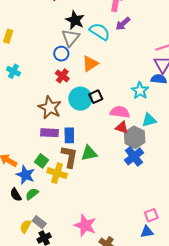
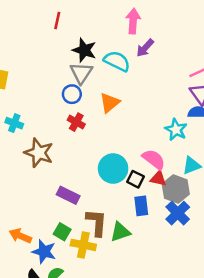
black square: (96, 97) -> (136, 179), moved, turned -32
cyan circle: (80, 99) -> (113, 169), moved
brown star: (50, 108) -> (39, 153), moved
pink semicircle: (120, 112) -> (154, 159), turned 36
purple rectangle: (49, 133) -> (68, 195), turned 30
blue rectangle: (69, 135) -> (141, 206), moved
green triangle: (89, 153) -> (120, 232), moved

